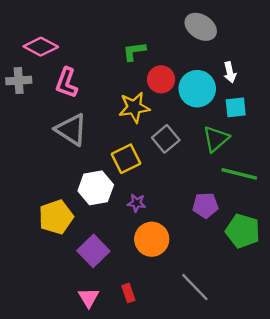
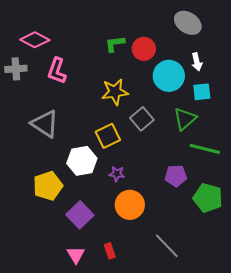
gray ellipse: (201, 27) -> (188, 23), moved
red circle: (161, 79) -> (144, 49), moved
gray triangle: (71, 130) -> (45, 124), moved

